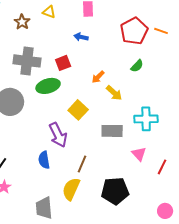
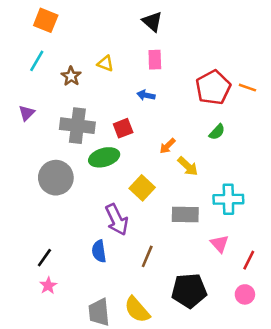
yellow semicircle: (71, 189) -> (137, 310), moved, turned -65
pink circle: (165, 211) -> (245, 294), moved

